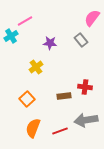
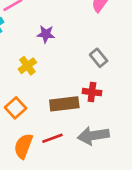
gray rectangle: (81, 40) -> (99, 58), moved
brown rectangle: (64, 96) -> (64, 104), size x1.5
red line: (60, 131) -> (52, 138), moved

